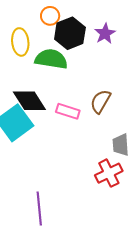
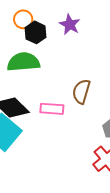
orange circle: (50, 16) -> (23, 19), moved
black hexagon: (70, 33) -> (36, 32), size x0.7

